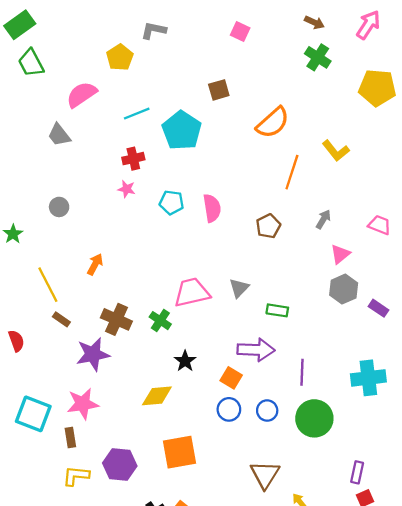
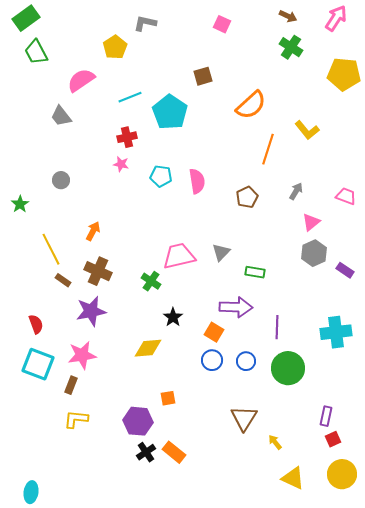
brown cross: (116, 319) -> (98, 271), moved
red semicircle: (16, 341) -> (36, 324), moved
brown rectangle: (70, 438) -> (71, 385), turned 30
orange square: (179, 452) -> (168, 398), size x0.5
purple hexagon: (120, 464) -> (138, 421), moved

